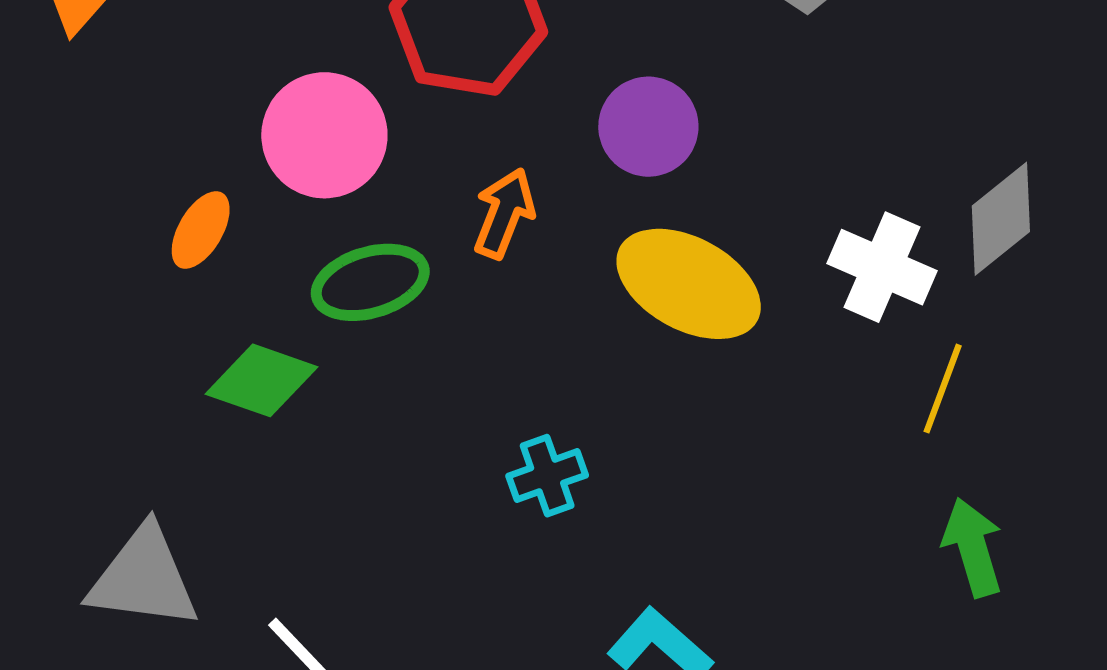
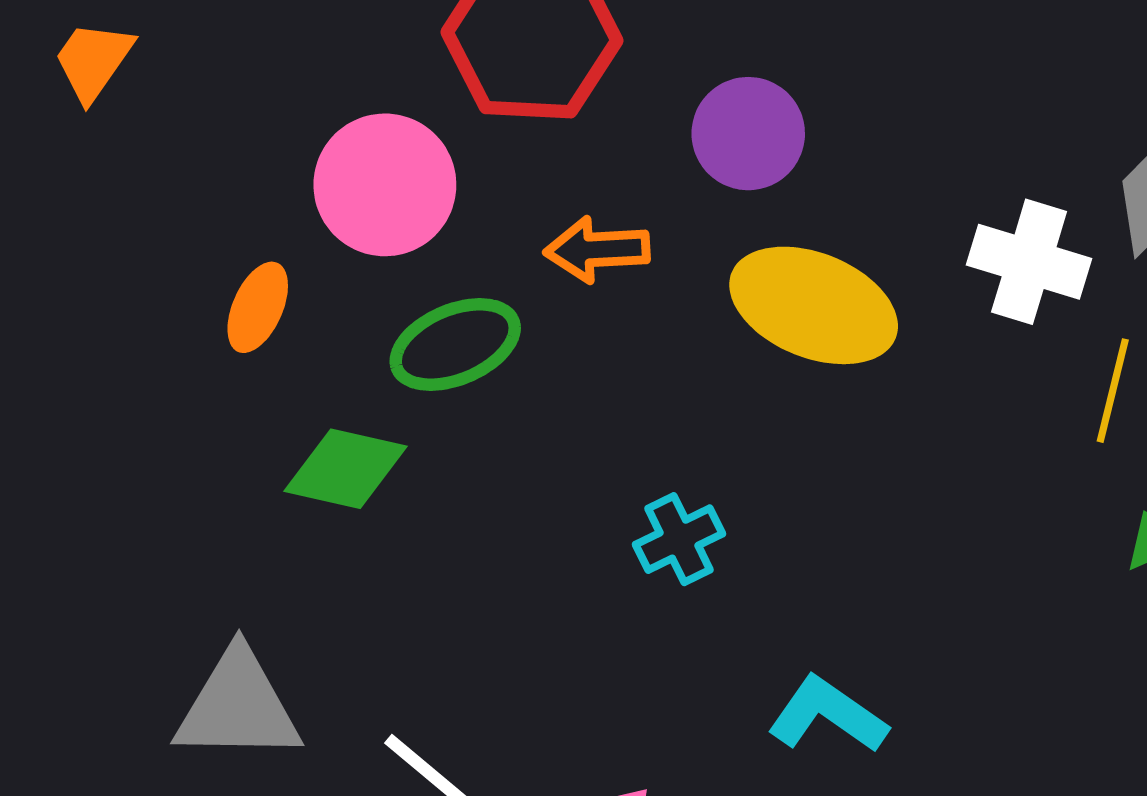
orange arrow: (504, 213) -> (597, 250), turned -108

